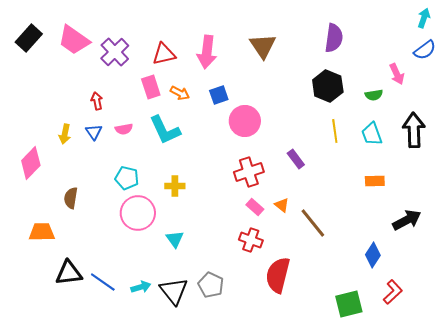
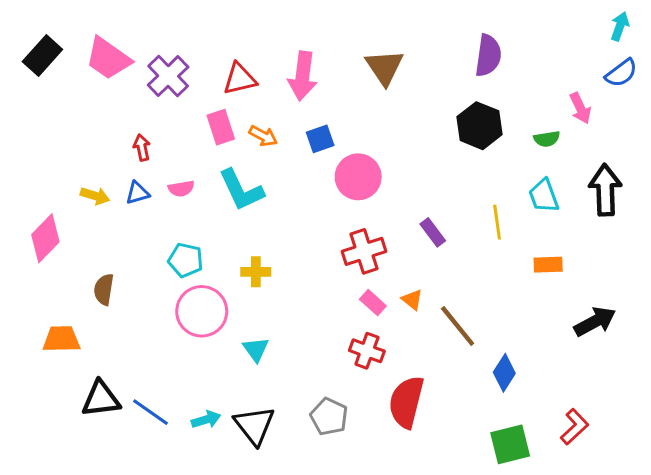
yellow line: (335, 131) -> (497, 222), moved
blue triangle: (94, 132) -> (137, 193), turned 48
yellow arrow: (65, 134) -> (95, 196), turned -84
blue diamond: (373, 255) -> (504, 373), moved
gray pentagon: (211, 285) -> (329, 417), moved

